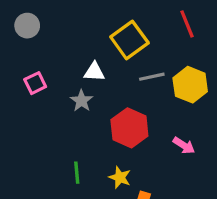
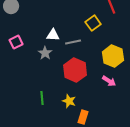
yellow square: (129, 40) -> (93, 23), moved, size x0.7
gray line: (152, 77) -> (73, 42), moved
yellow hexagon: (190, 85) -> (113, 56), moved

